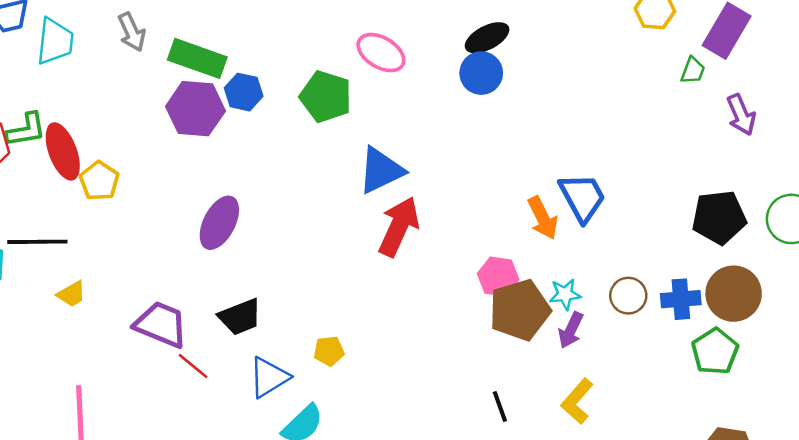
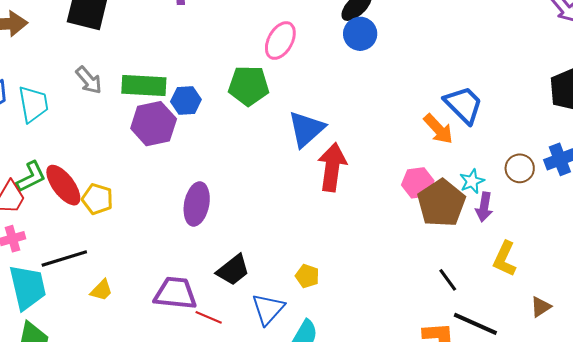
pink ellipse: (381, 53) -> (280, 41), turned -75
yellow pentagon: (329, 351) -> (307, 276), turned -30

